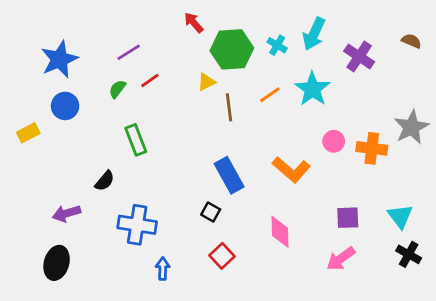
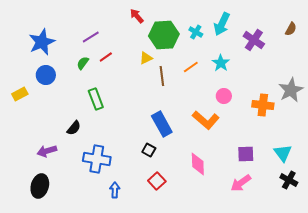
brown semicircle: (411, 41) -> (291, 29), turned 96
cyan star: (312, 89) -> (221, 63), size x0.7
pink circle: (334, 141) -> (224, 96), moved

